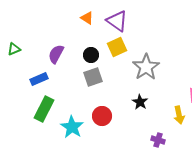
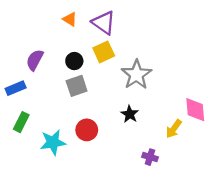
green rectangle: (44, 109) -> (21, 122), size x0.7
yellow arrow: (179, 115) -> (174, 129), turned 48
cyan star: (72, 127) -> (53, 142), turned 30

